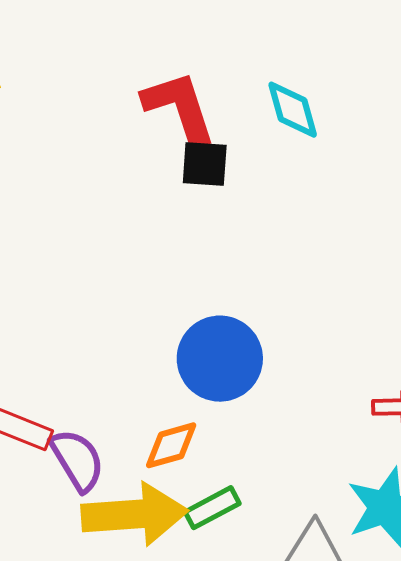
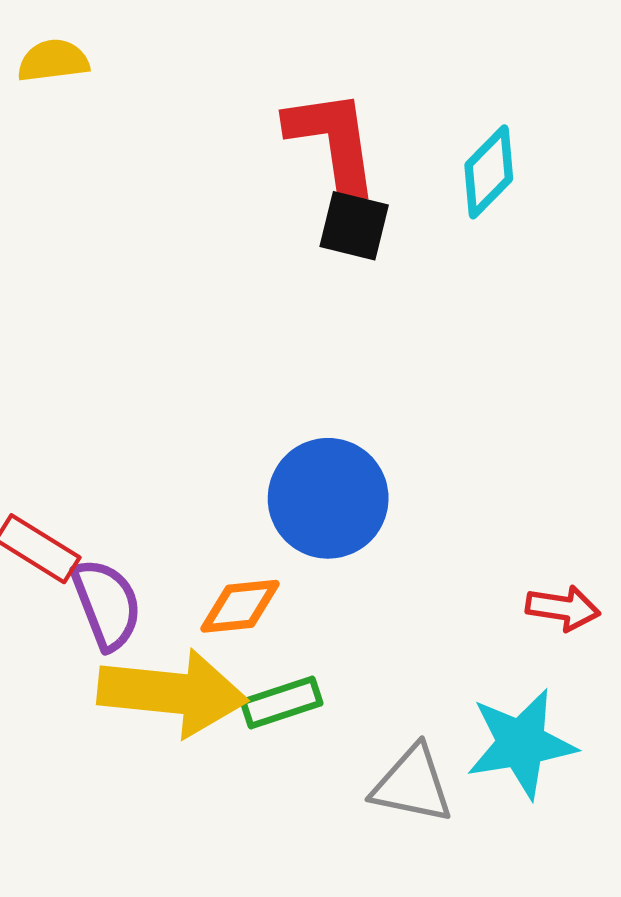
cyan diamond: (293, 110) -> (489, 172), turned 50

